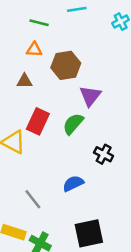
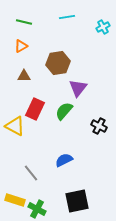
green line: (39, 23) -> (24, 22), moved
orange triangle: (34, 50) -> (21, 46), moved, turned -32
black cross: (104, 154) -> (99, 126), moved

